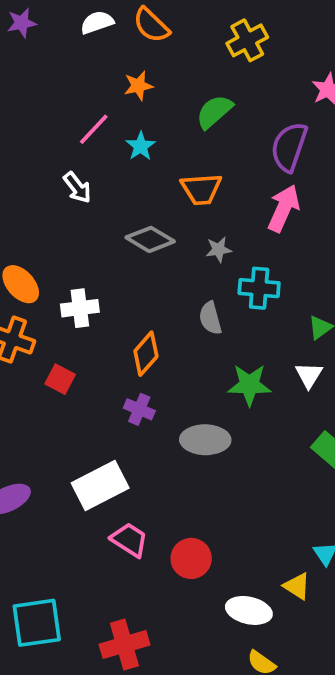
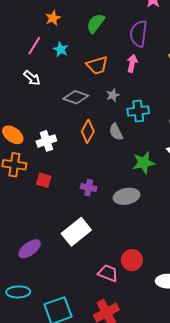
pink arrow: (284, 208) -> (132, 63), moved, size x0.7
orange diamond: (146, 354) -> (88, 131), moved
pink trapezoid: (129, 540) -> (108, 273), moved

